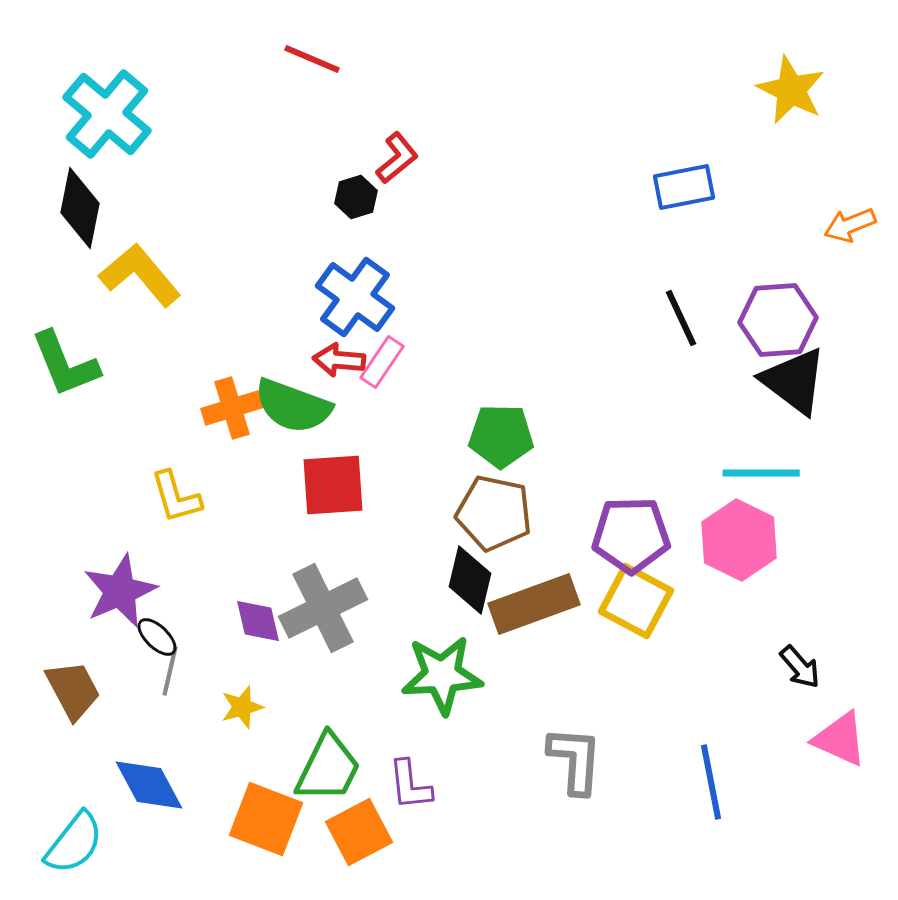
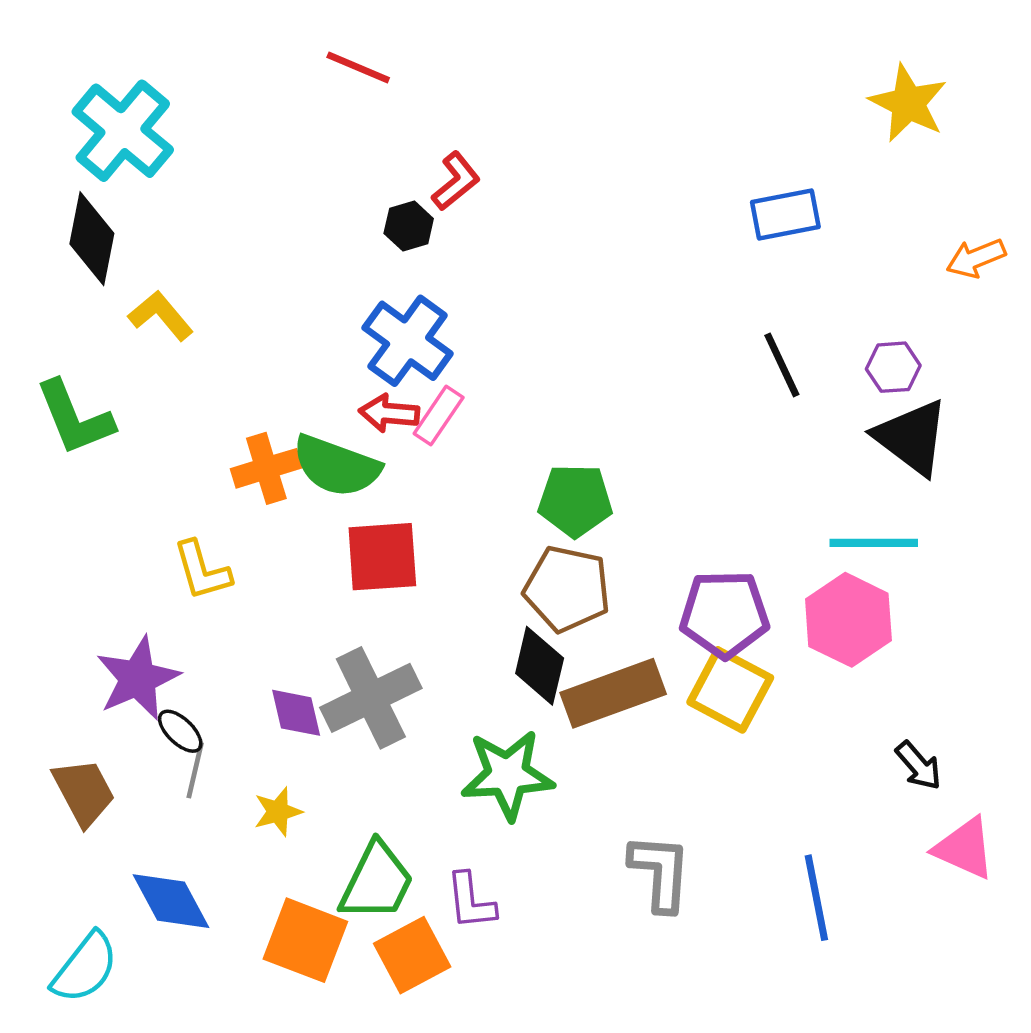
yellow L-shape: (140, 275) -> (161, 316), size x0.7
purple hexagon: (778, 320) -> (893, 367), size x0.6

